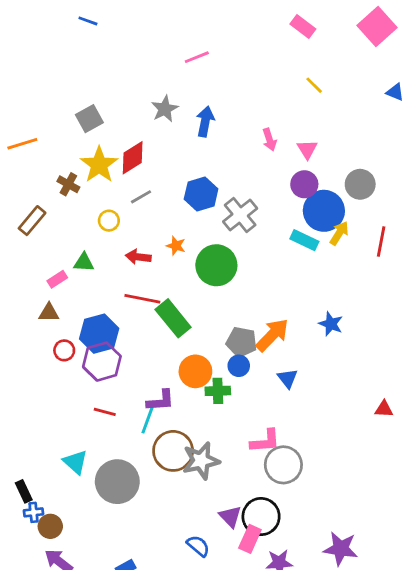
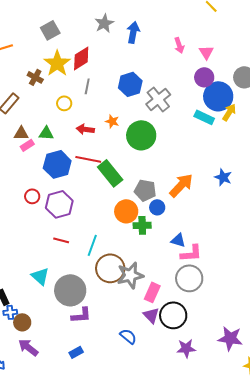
gray line: (141, 197) -> (87, 86), turned -49
brown triangle: (49, 313) -> (21, 133), moved
blue hexagon: (99, 334) -> (57, 164), moved
gray pentagon: (242, 342) -> (145, 190), moved
blue triangle: (288, 378) -> (178, 240), moved, turned -35
purple L-shape: (161, 401) -> (81, 315), moved
pink L-shape: (265, 441) -> (191, 253), moved
pink rectangle: (250, 539) -> (152, 292), moved

